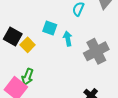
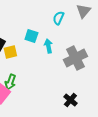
yellow square: (28, 45) -> (10, 52), turned 32

